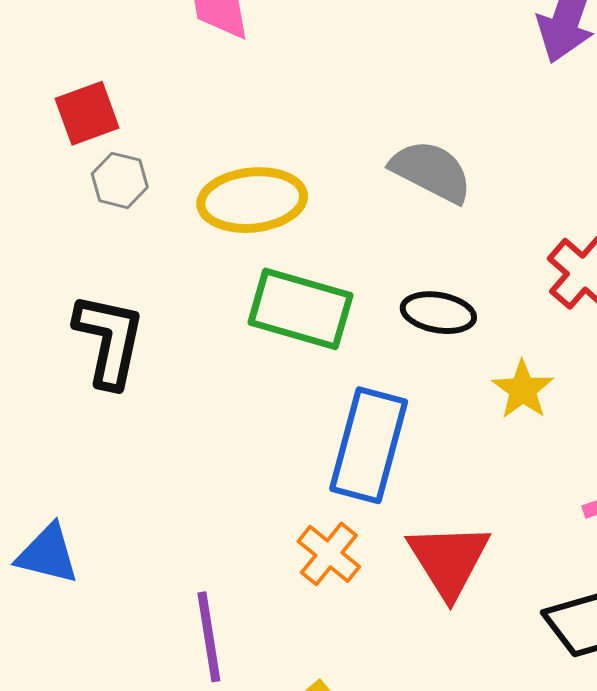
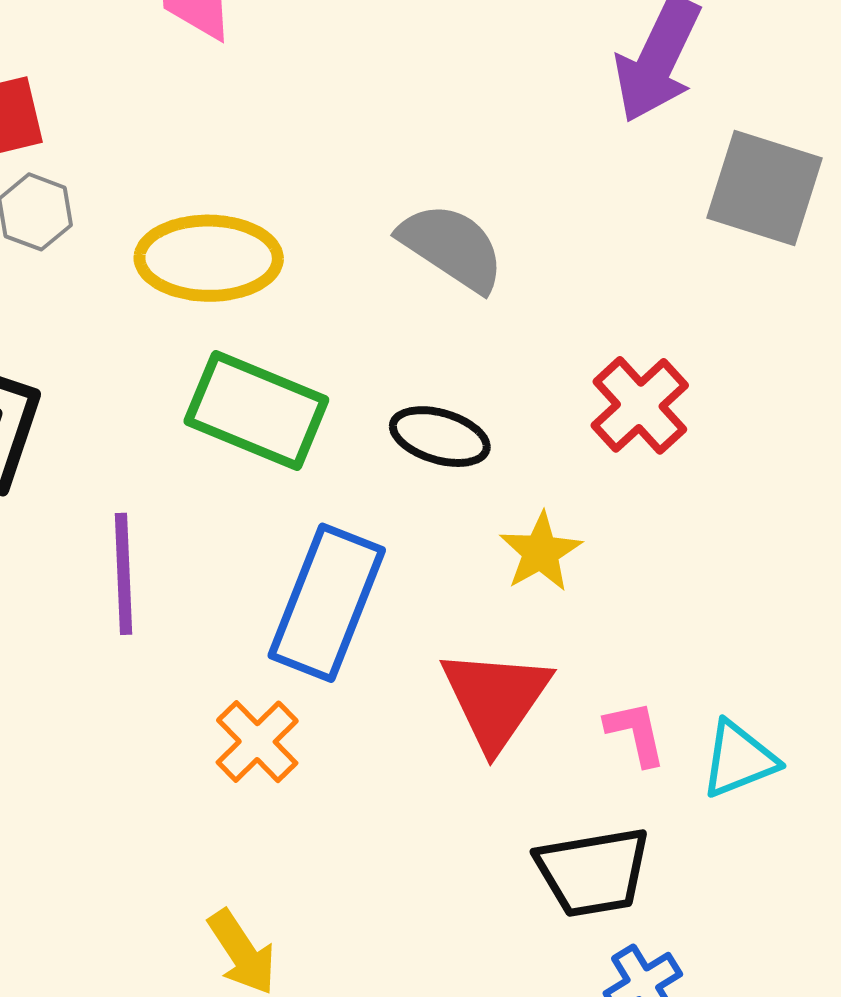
red triangle: (449, 560) -> (496, 699), moved
purple line: (209, 637) -> (124, 574), moved

